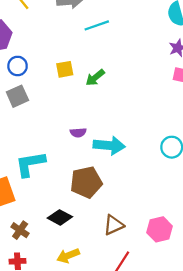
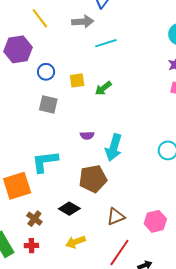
blue circle: (18, 66) -> (46, 72), moved
gray square: (17, 96) -> (48, 104), moved, turned 36
cyan arrow: (109, 145) -> (114, 147), turned 100

